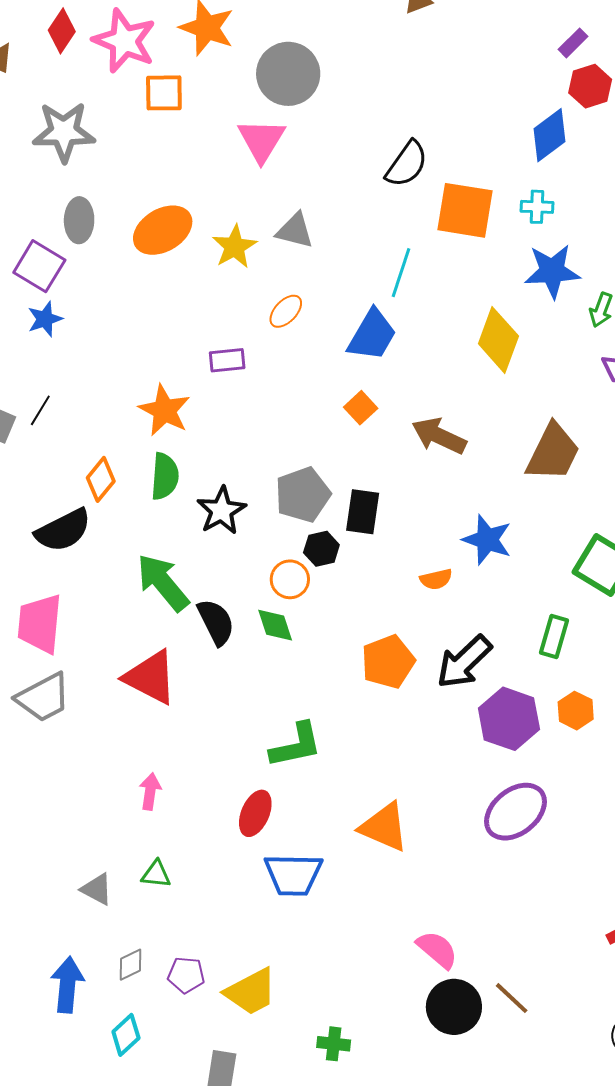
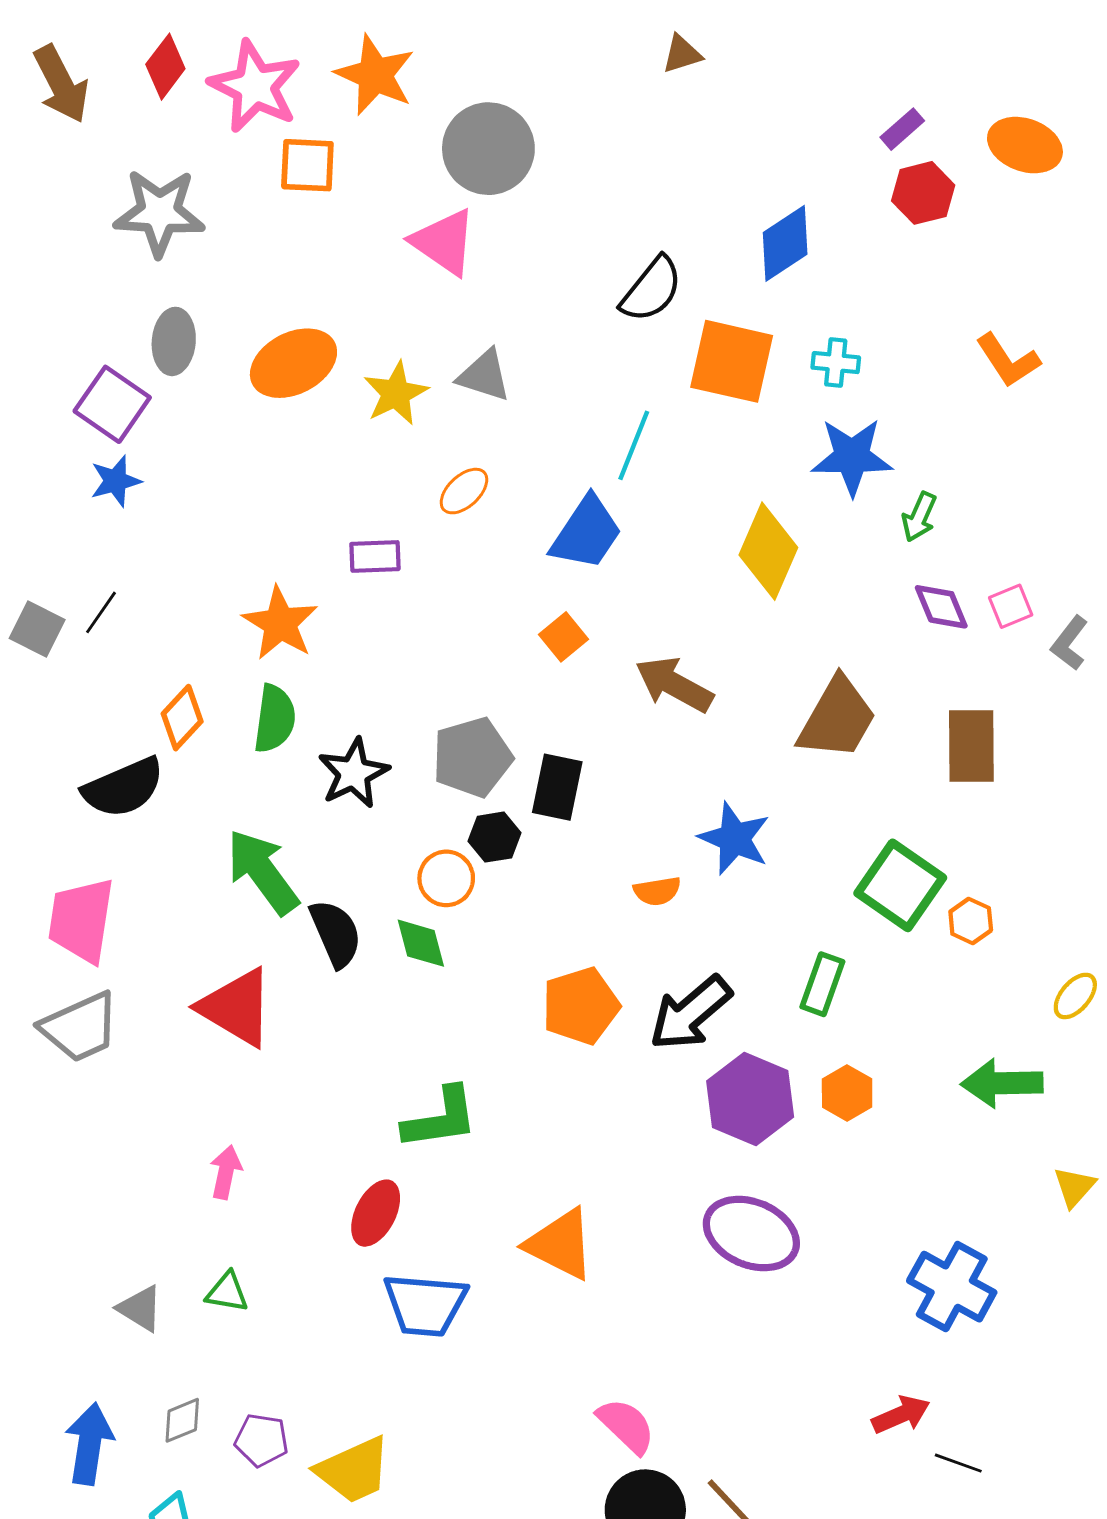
blue diamond: (549, 135) -> (785, 243), moved
pink triangle: (261, 140) -> (444, 242), turned -30
purple ellipse: (515, 812) -> (751, 1234), turned 58

